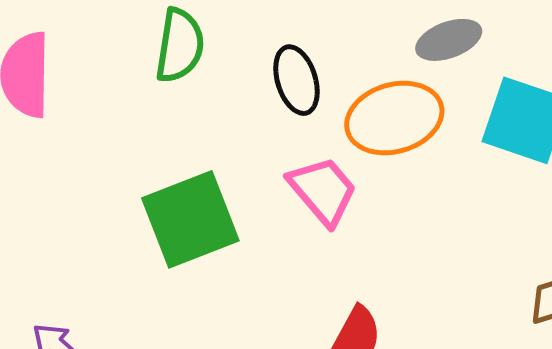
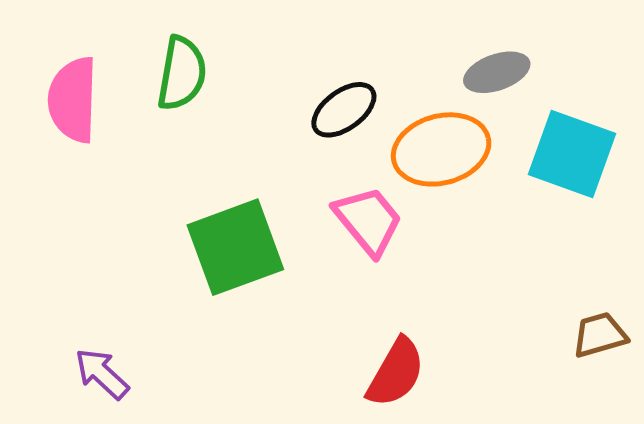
green semicircle: (180, 46) -> (182, 73), moved
black ellipse: (296, 80) -> (344, 110), turned 70

